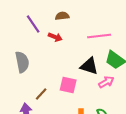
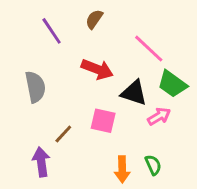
brown semicircle: (62, 16) -> (94, 19), turned -48
pink line: (99, 36) -> (149, 49), turned 50
red arrow: (55, 37) -> (97, 69), moved, size x1.5

